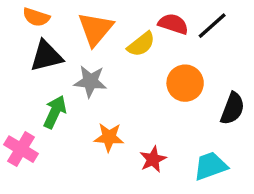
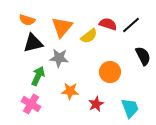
orange circle: (185, 83) -> (110, 72), moved
black semicircle: (232, 109) -> (143, 56), moved, turned -48
pink cross: (21, 149) -> (31, 104), moved
cyan trapezoid: (210, 166) -> (130, 108), turned 90

